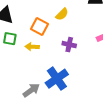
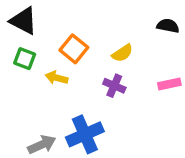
yellow semicircle: (62, 14) -> (122, 53), moved

